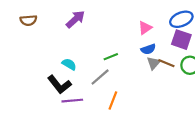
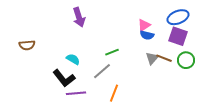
purple arrow: (75, 19) -> (79, 17), turned 114
brown semicircle: (28, 20) -> (27, 45), moved
blue semicircle: (148, 49) -> (147, 35), moved, turned 32

